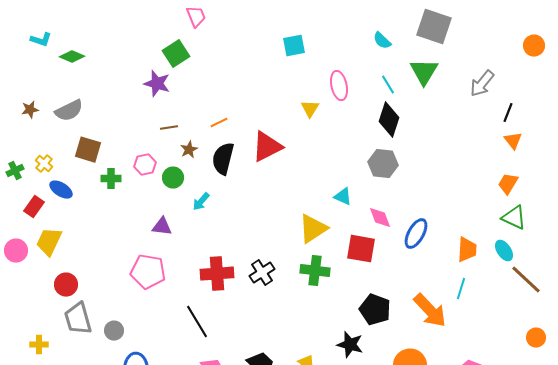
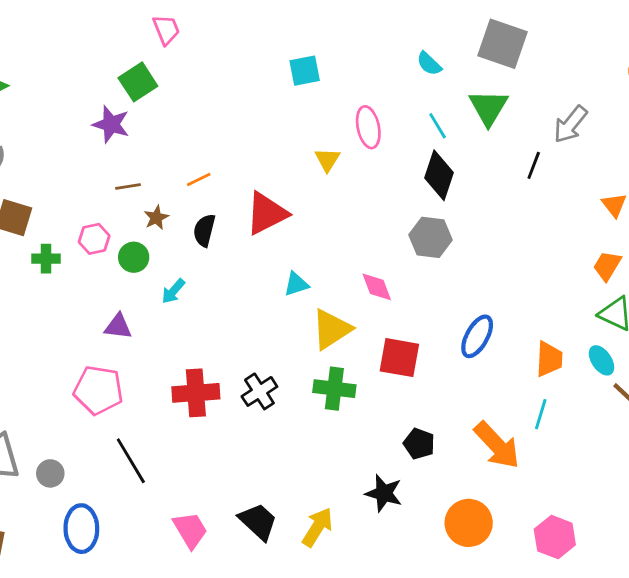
black line: (508, 113) -> (534, 165), moved
black semicircle: (223, 159) -> (204, 230), size x0.7
cyan triangle: (343, 197) -> (296, 284), moved, turned -42
pink diamond: (380, 218) -> (377, 287), moved
black pentagon: (375, 310) -> (419, 444), size x0.7
black line: (197, 322) -> (131, 461), moved

